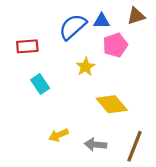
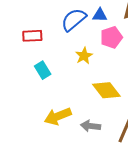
yellow arrow: (59, 135) -> (58, 116), size x1.5

